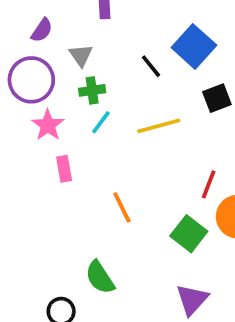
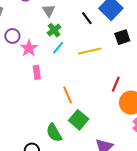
purple circle: (31, 80) -> (12, 36), moved, size x0.6
green cross: (92, 90) -> (54, 30), turned -32
green square: (189, 234) -> (79, 120), moved

